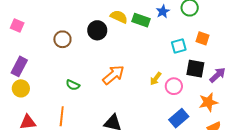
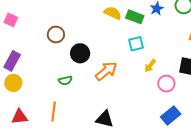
black circle: (97, 30) -> (80, 53), moved
cyan square: (179, 46) -> (136, 44), moved
yellow arrow: (156, 79) -> (150, 66), moved
green semicircle: (73, 85) -> (65, 80), turned -40

